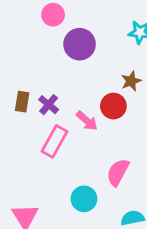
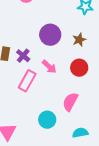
purple circle: (80, 44) -> (50, 35), moved
red circle: (113, 106) -> (79, 68), moved

